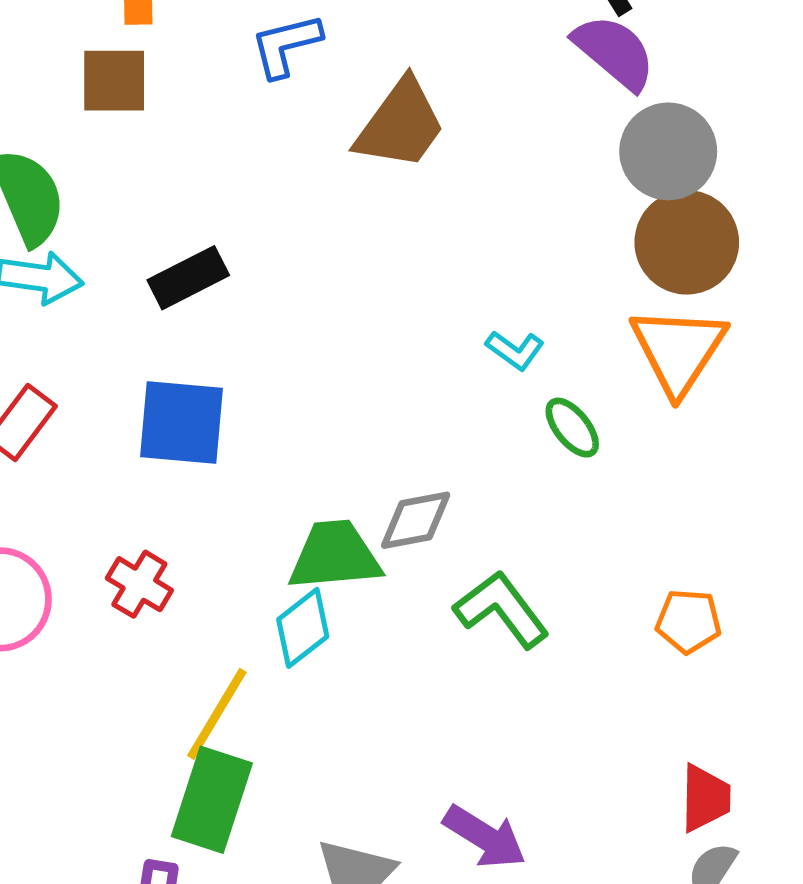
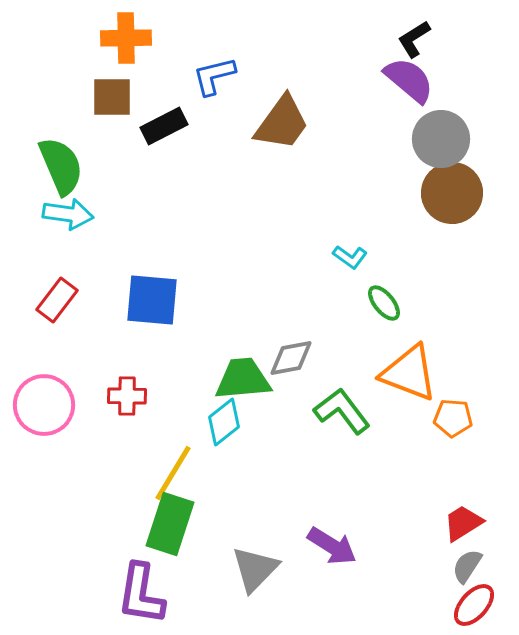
black rectangle: (188, 278) -> (164, 126), moved
orange triangle: (678, 350) -> (409, 373), moved, turned -42
red cross: (139, 584) -> (127, 396), turned -30
red trapezoid: (705, 798) -> (463, 523), turned -123

